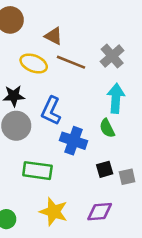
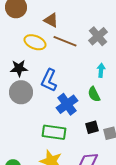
cyan arrow: (116, 98) -> (101, 70), size x0.6
blue cross: (74, 141) -> (67, 104), turned 35
green rectangle: (37, 171) -> (54, 132), moved

